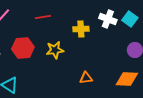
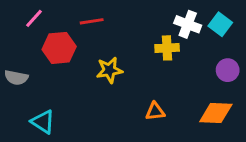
yellow cross: (81, 29) -> (167, 48), moved
red hexagon: (23, 48) -> (59, 48), moved

